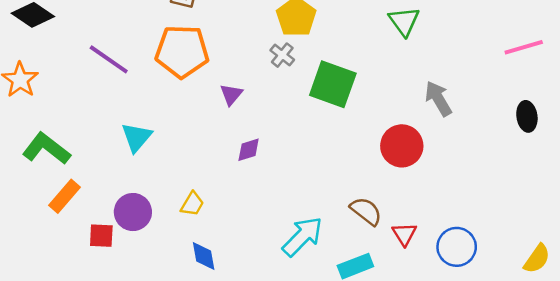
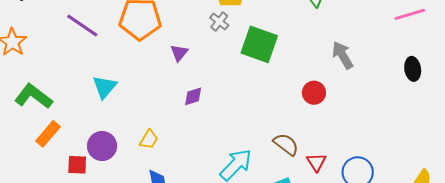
red circle: (402, 146) -> (314, 93), size x0.7

